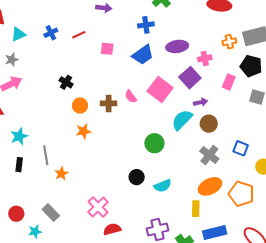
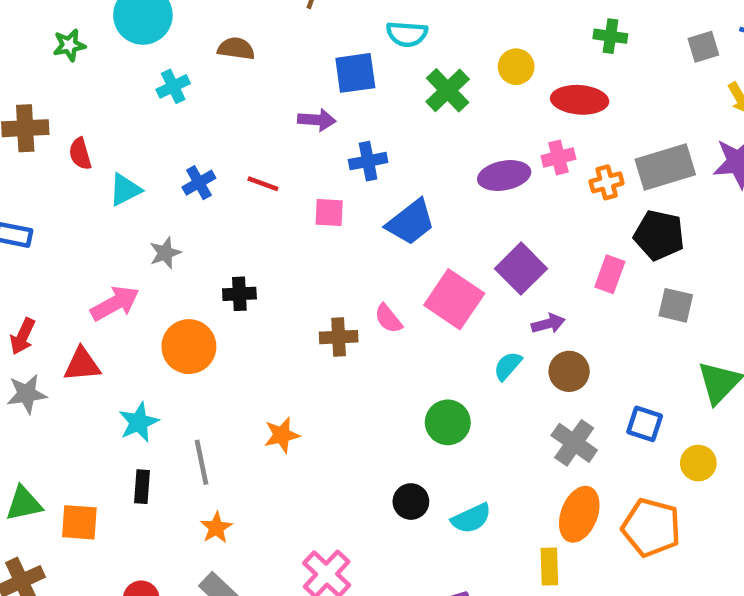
blue cross: (146, 25) -> (368, 161), moved
red line: (79, 35) -> (263, 184), turned 48
purple ellipse: (177, 46) -> (504, 176), moved
pink cross: (205, 58) -> (558, 157), moved
gray star: (12, 60) -> (165, 253), moved
black cross: (66, 82) -> (239, 294), turned -32
orange circle: (80, 106) -> (189, 347), moved, size x1.5
cyan semicircle: (182, 120) -> (508, 366), size x0.6
orange star: (83, 131) -> (282, 435), moved
orange star: (61, 174) -> (216, 528), moved
orange ellipse: (210, 186) -> (579, 514), turned -40

